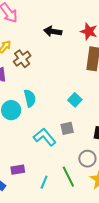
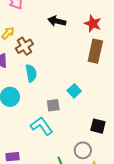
cyan semicircle: (30, 98) -> (31, 73), moved
gray square: (67, 128) -> (53, 105), moved

